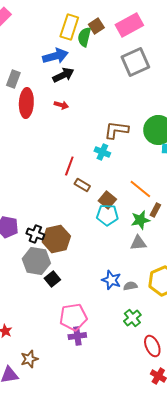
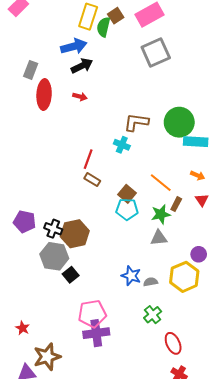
brown rectangle: (82, 185) -> (92, 180), moved
purple cross: (77, 336) -> (96, 333), size x1.4
brown star: (29, 359) -> (47, 357), size x1.5

